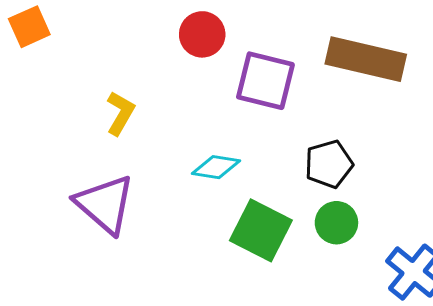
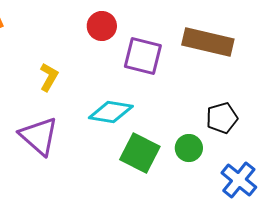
black pentagon: (329, 164) -> (222, 118), moved
cyan diamond: (216, 167) -> (111, 112), size x1.4

